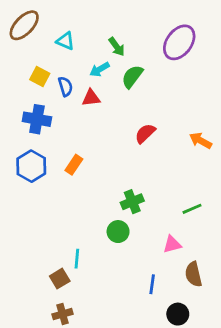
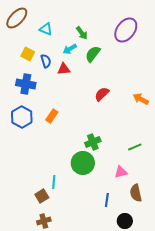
green circle: (118, 232) -> (83, 163), size x1.5

